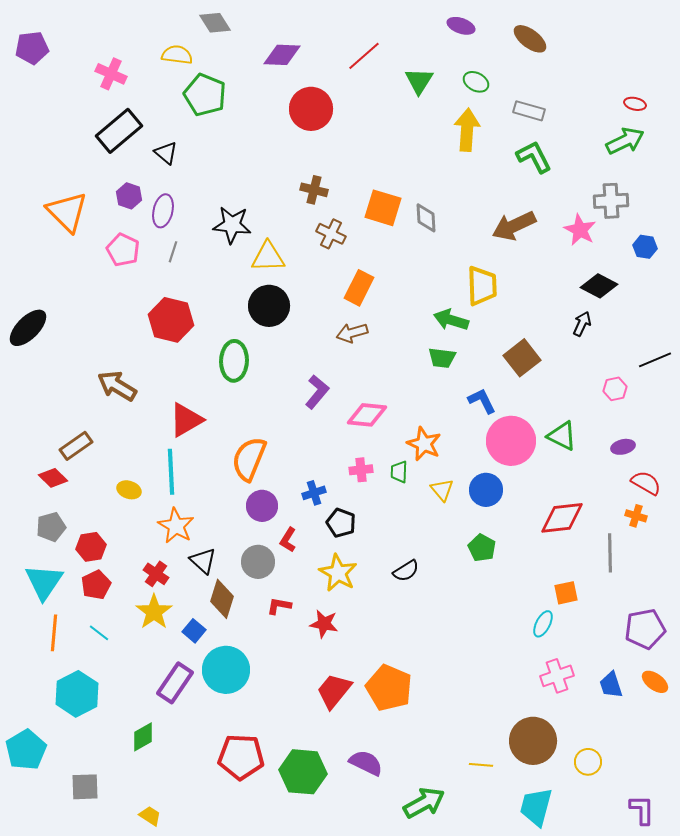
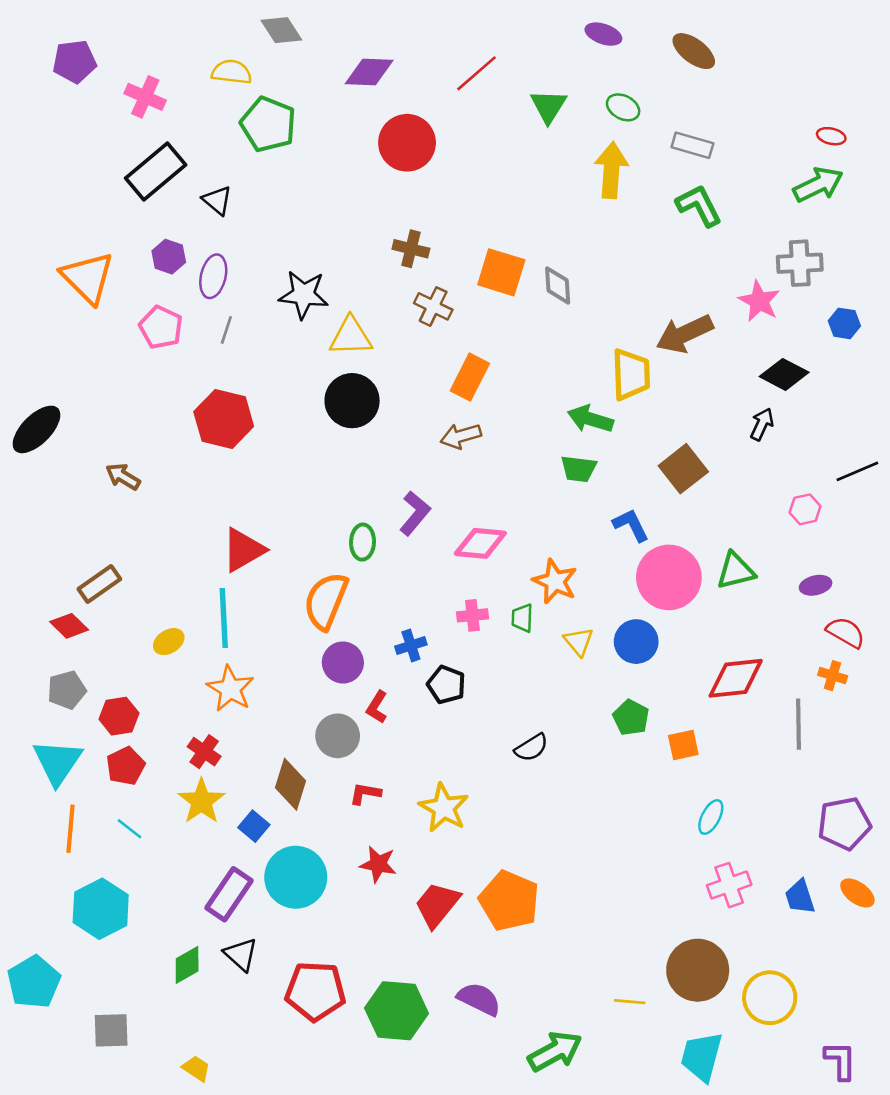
purple pentagon: (32, 48) -> (74, 62), moved
brown arrow: (514, 226) -> (685, 334), moved
green ellipse: (234, 361) -> (363, 542), moved, size x0.7
brown arrow: (117, 386) -> (123, 477), moved, size x0.7
green triangle: (562, 436) -> (736, 571), turned -40
yellow ellipse: (129, 490) -> (169, 642), turned -50
black triangle: (203, 561) -> (241, 954), moved
yellow star: (338, 573) -> (444, 808), moved
orange square: (566, 593) -> (683, 745), moved
red star: (324, 624) -> (378, 864), moved
yellow circle: (588, 762) -> (770, 998), size x1.5

